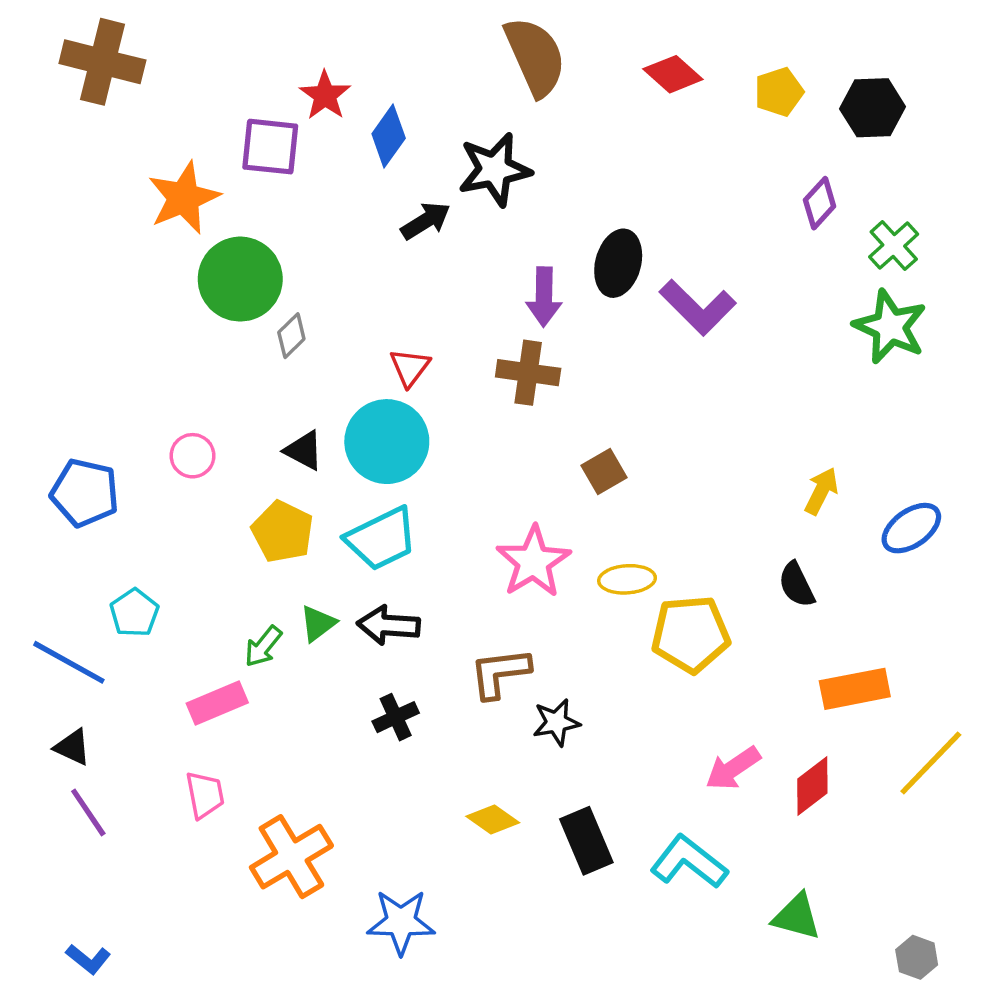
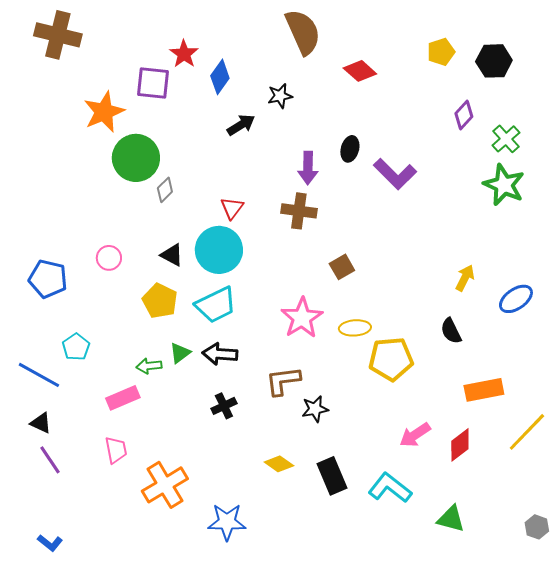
red diamond: (673, 74) -> (360, 71), moved
black star: (495, 170) -> (280, 96), size x0.6
black ellipse: (618, 263) -> (350, 149), size x0.7
green arrow: (263, 646) -> (149, 366), turned 45
gray hexagon: (917, 957) -> (537, 527), moved

